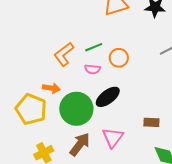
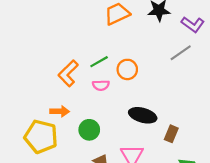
black ellipse: (108, 97) -> (143, 115), moved, turned 60
green circle: (76, 109) -> (89, 130), size x0.6
brown rectangle: (151, 122) -> (171, 134), turned -63

